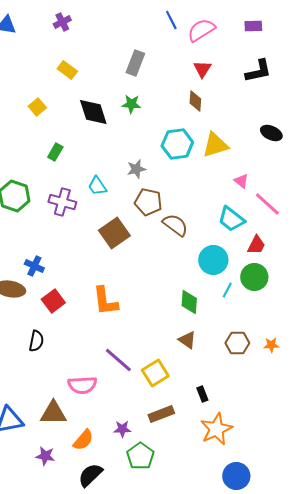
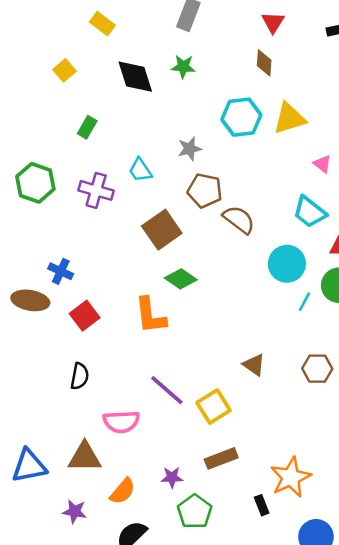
green diamond: (189, 302) -> (181, 279), moved, turned -60
black semicircle: (36, 341) -> (80, 376), moved
black rectangle: (202, 394) -> (262, 505), moved

